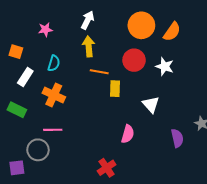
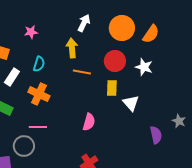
white arrow: (88, 20) -> (84, 23), moved
yellow rectangle: (115, 89) -> (112, 88), moved
pink semicircle: (128, 134) -> (89, 122), moved

